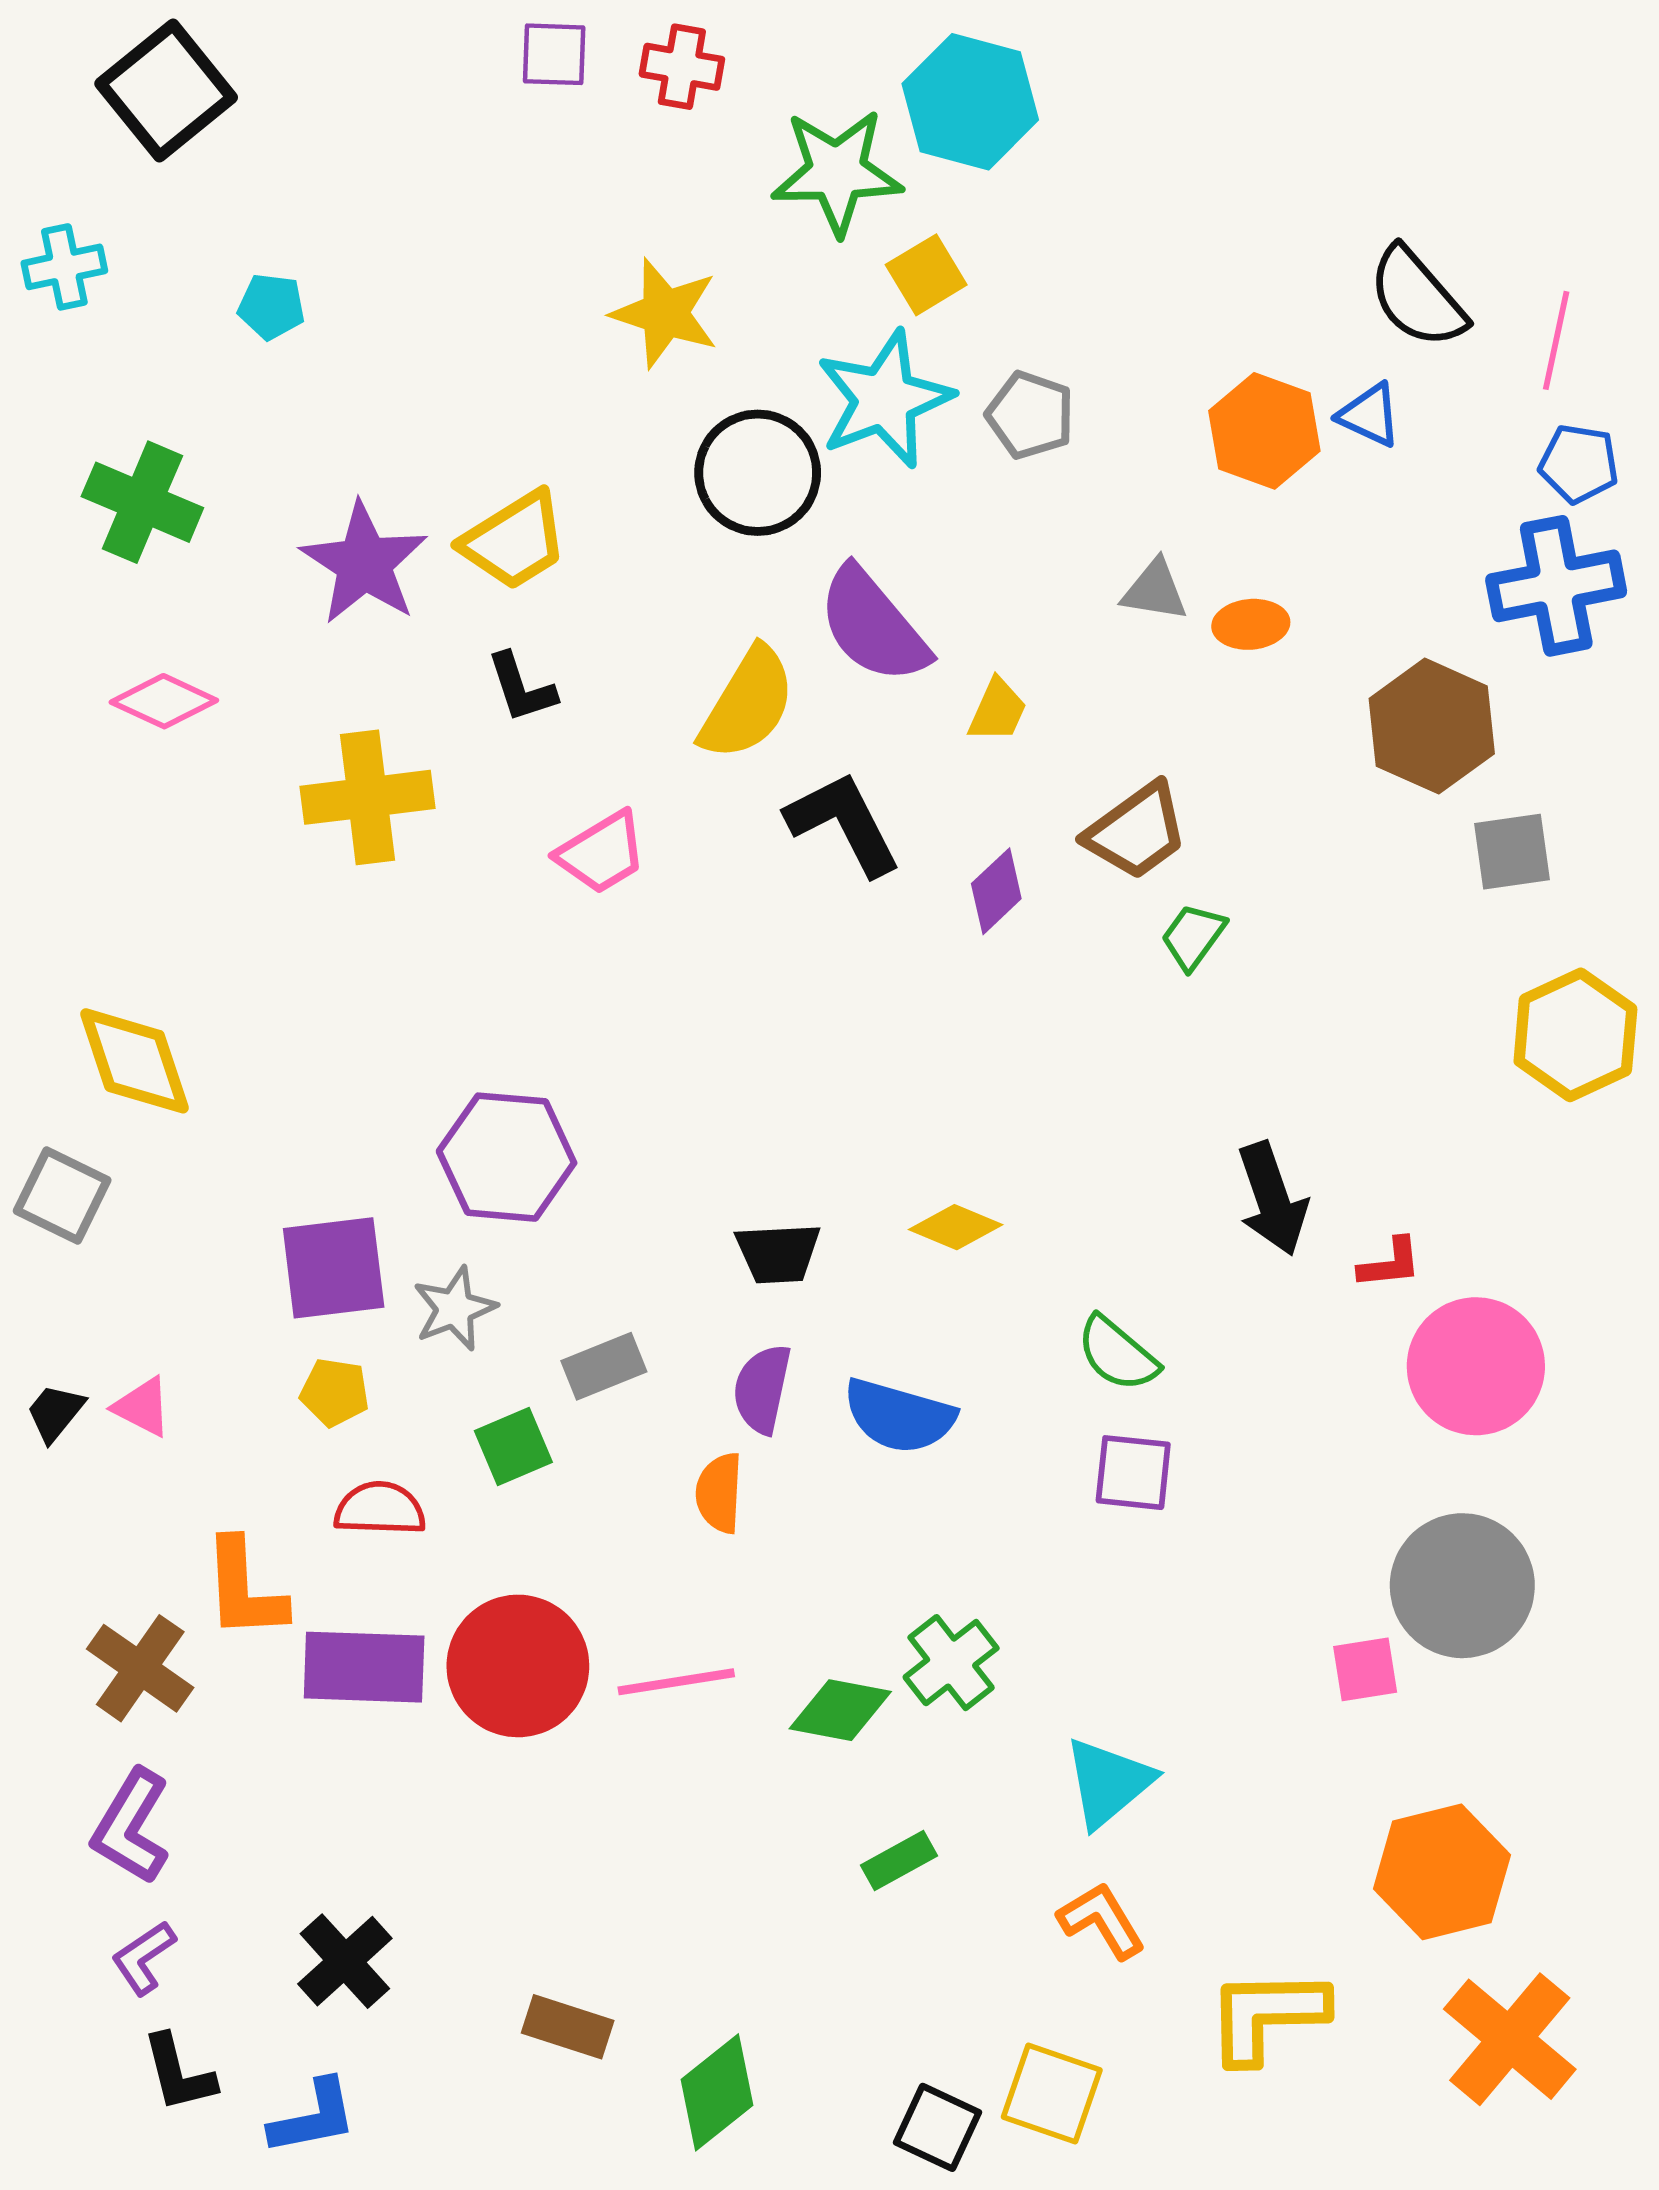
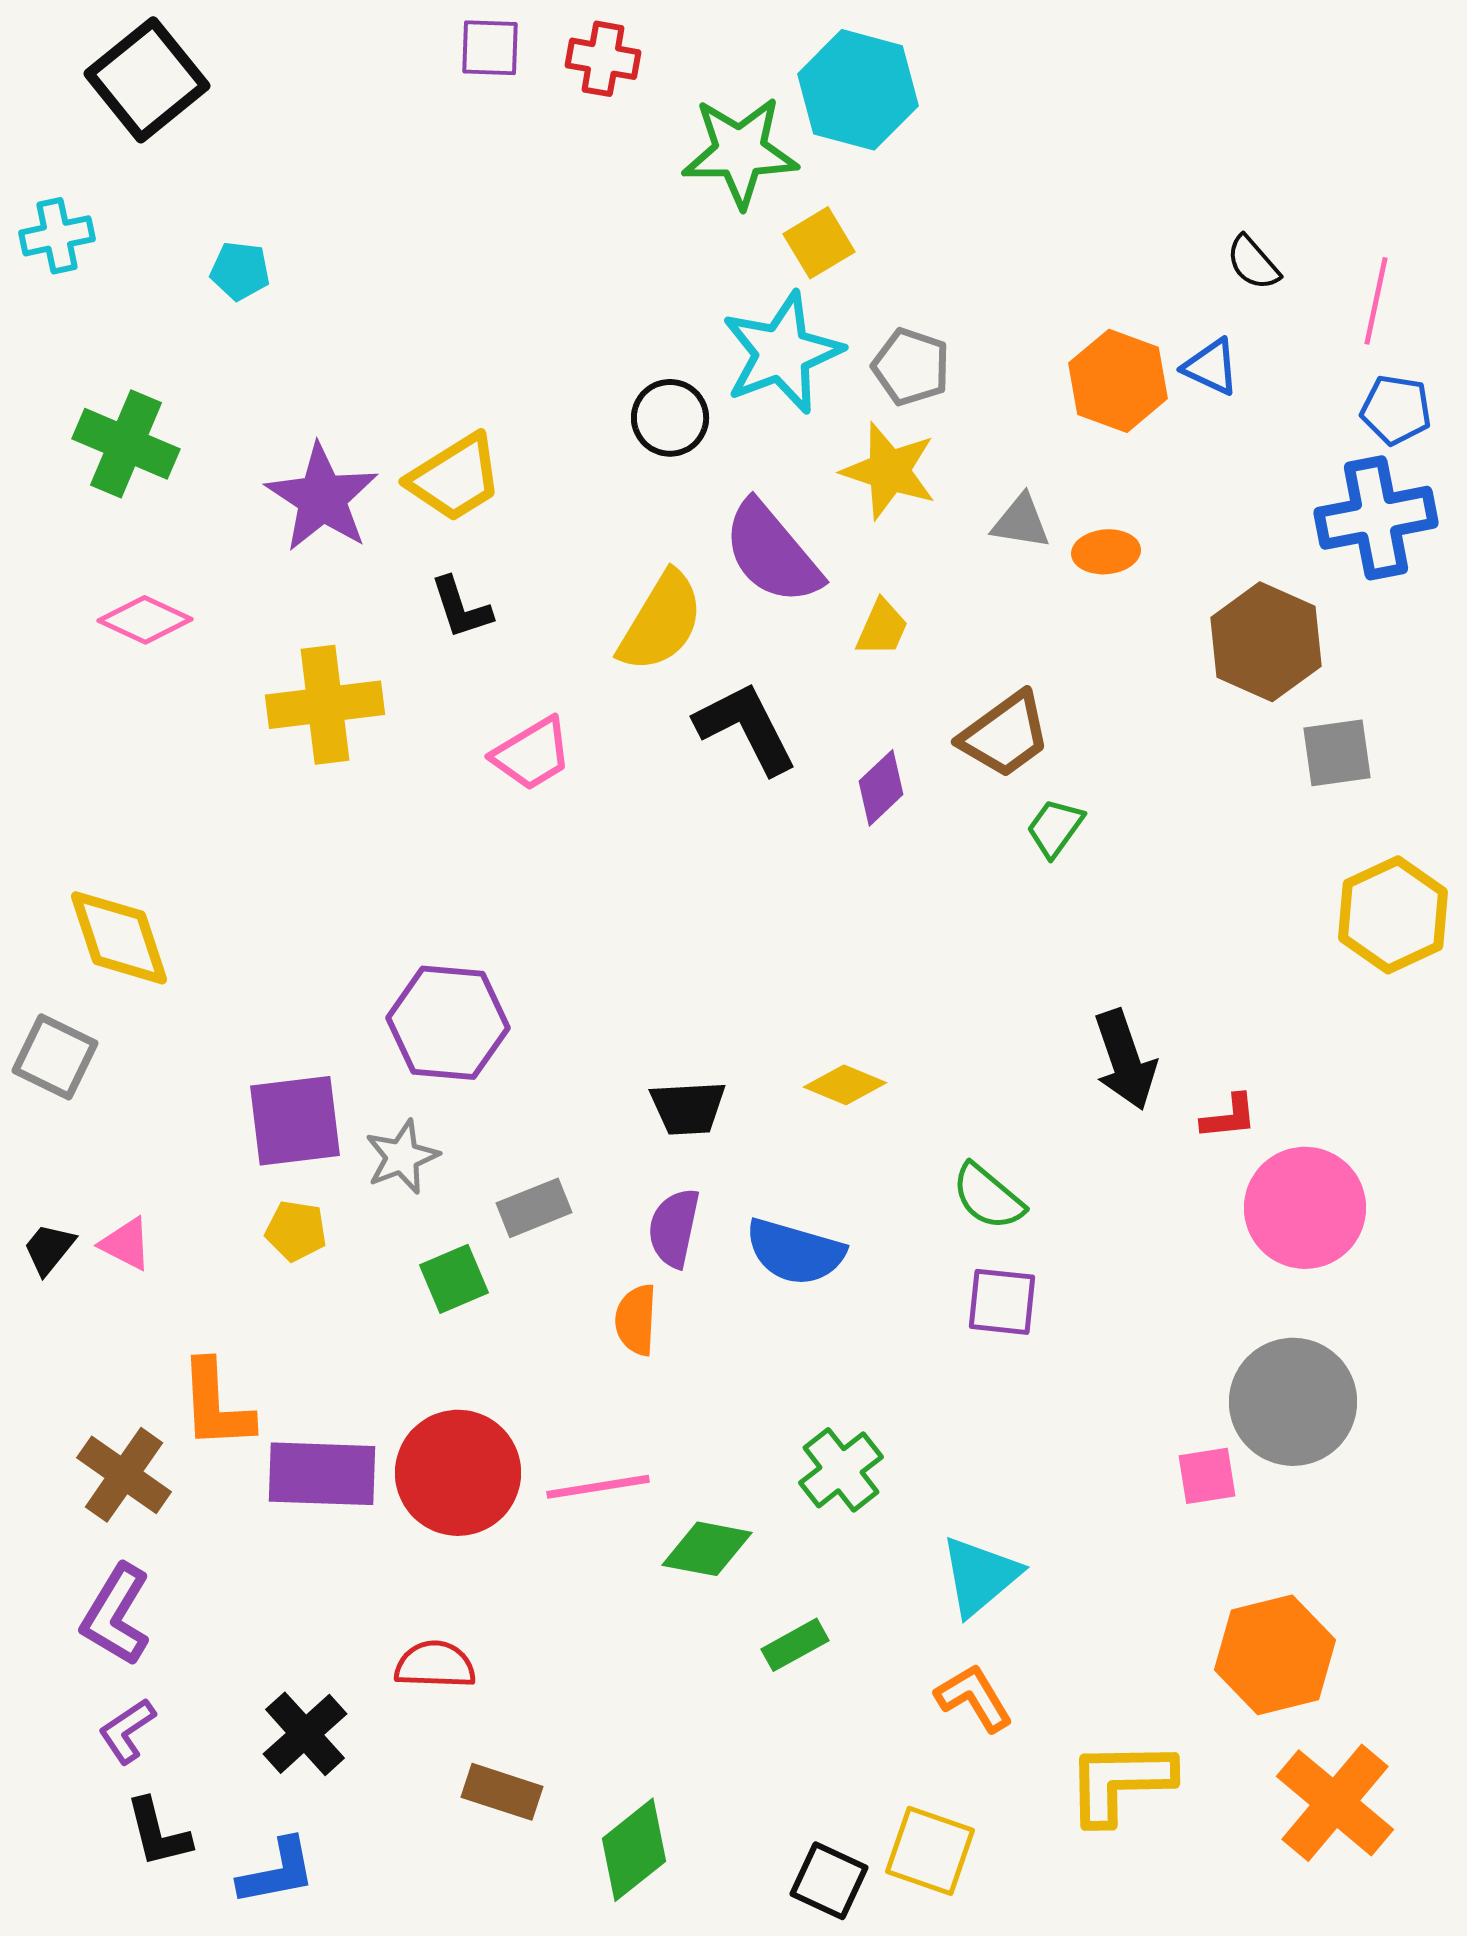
black semicircle: (1417, 297) -> (1253, 263), size x0.6
yellow star: (665, 313) -> (889, 471), moved
black circle: (758, 473) -> (670, 418), size x0.7
red semicircle: (380, 1509) -> (435, 1665), moved
green diamond: (840, 1710) -> (707, 1549), moved

